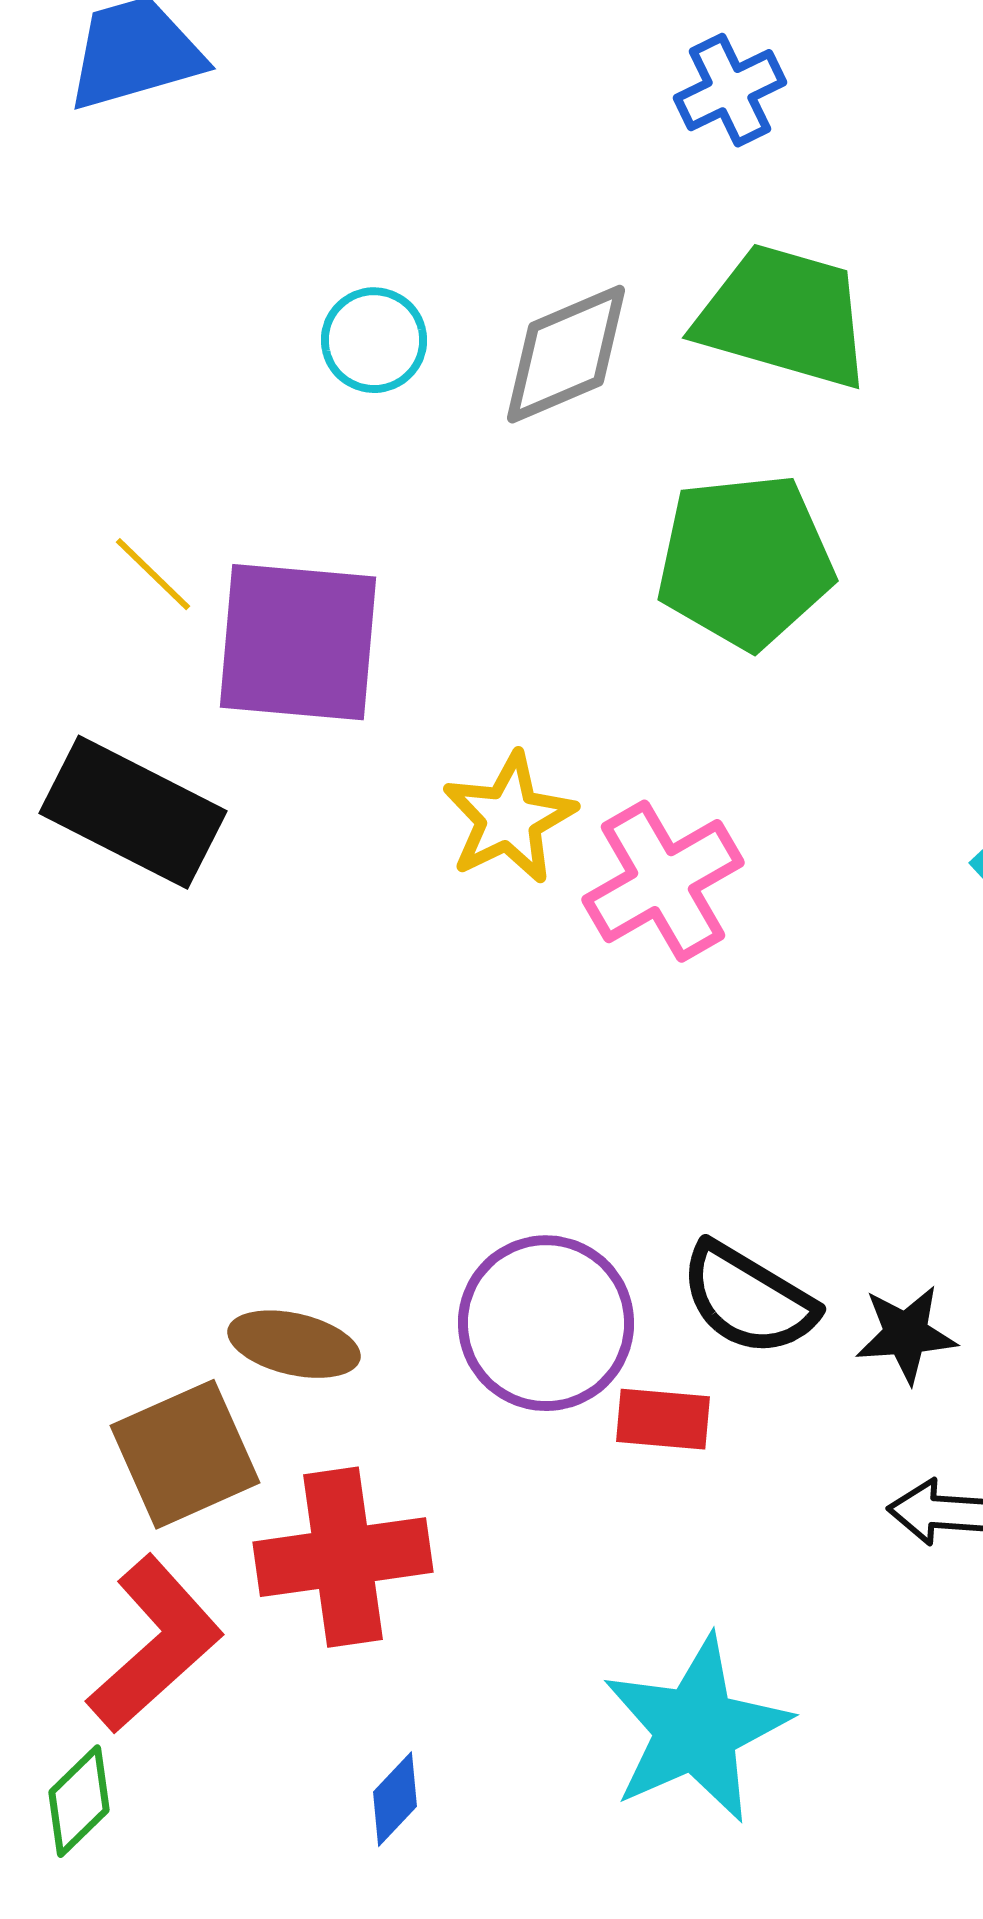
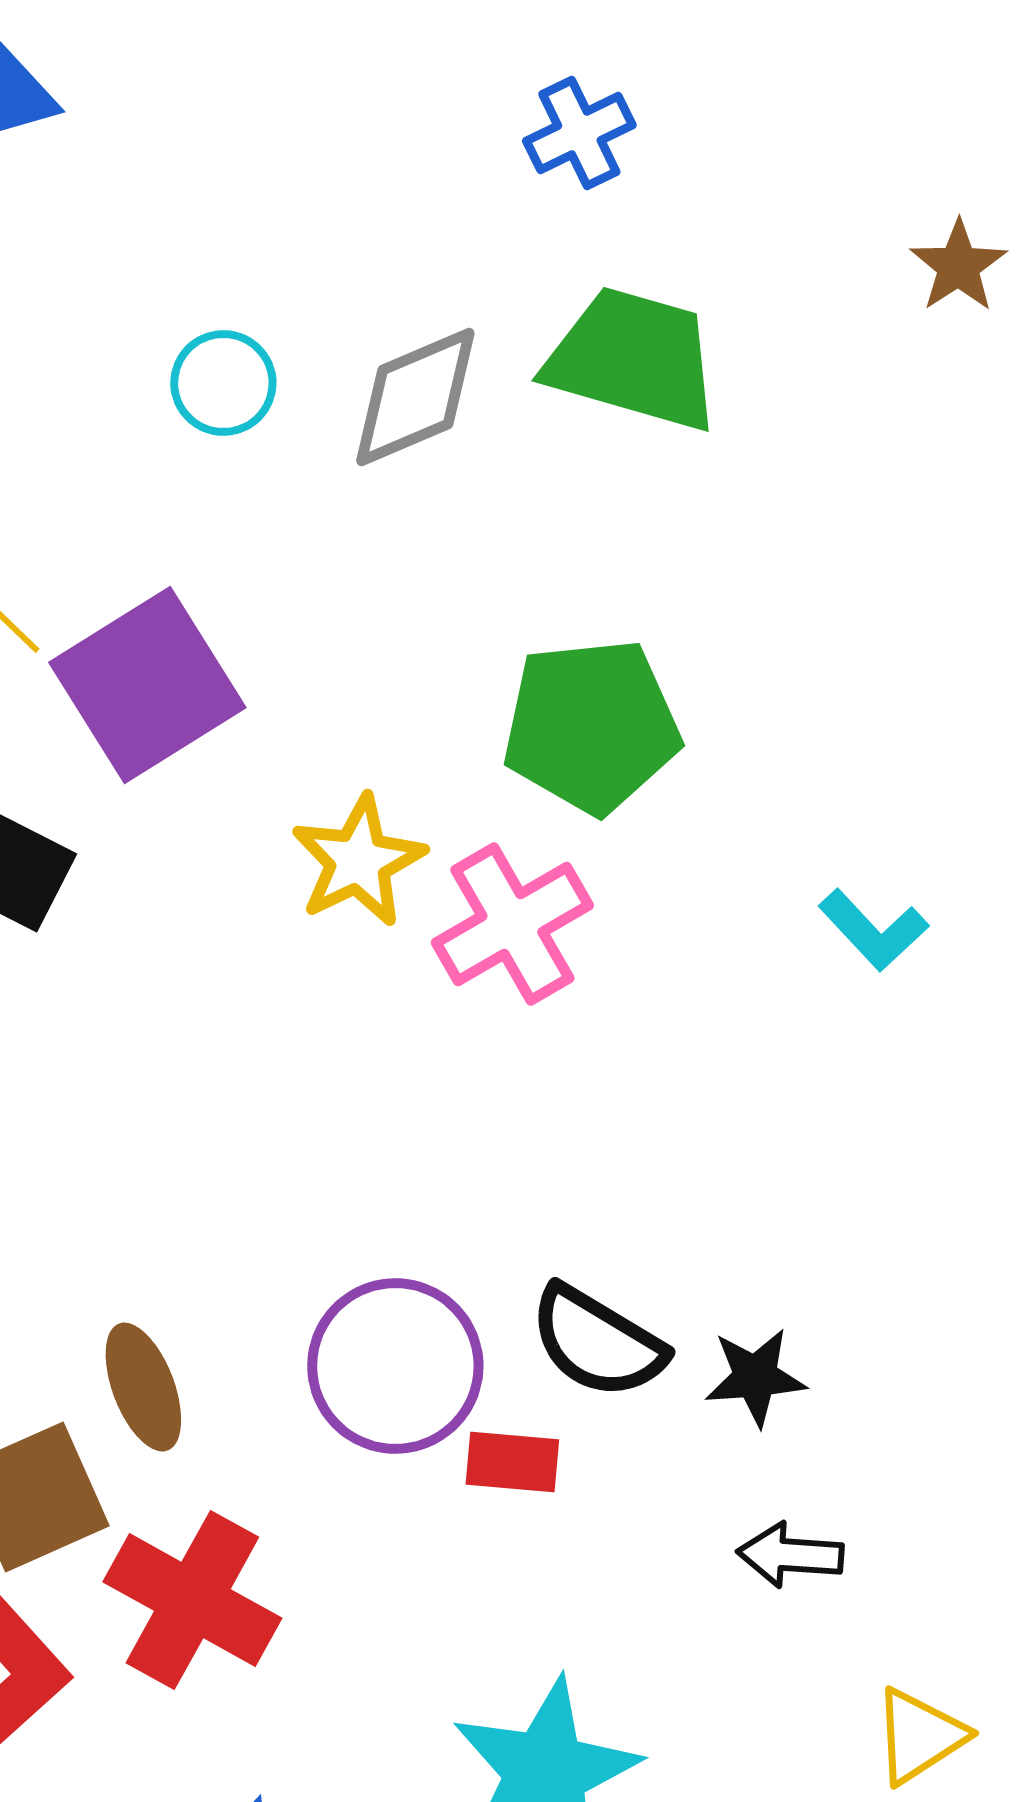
green pentagon: (745, 561) -> (591, 726), moved
purple square: (298, 642) -> (147, 685), turned -37
brown ellipse: (294, 1344) -> (143, 1387), turned 56
red cross: (343, 1557) -> (192, 1600), turned 37

